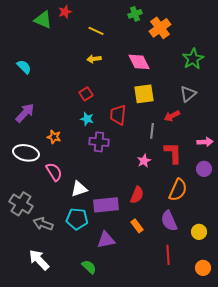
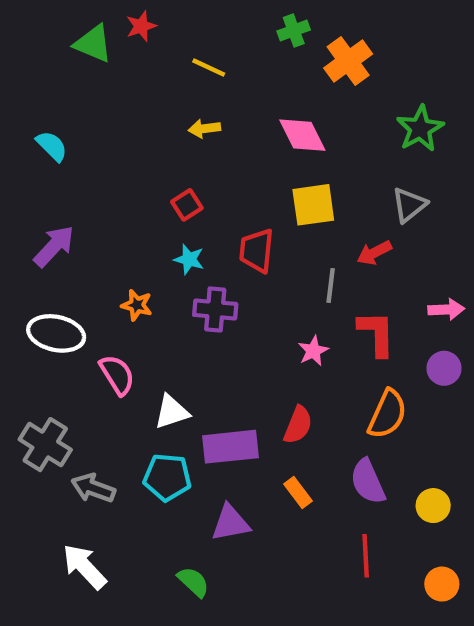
orange star: (54, 137) -> (137, 305), moved

